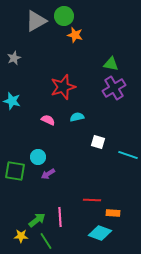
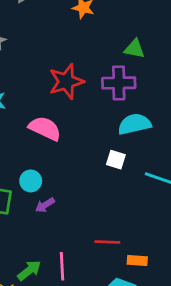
purple cross: (114, 88) -> (119, 83), moved, turned 30
cyan semicircle: (77, 117) -> (134, 124), moved, size x1.6
pink semicircle: (48, 120) -> (45, 128), size x1.6

